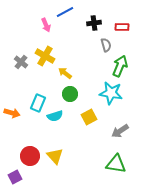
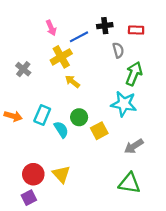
blue line: (65, 12) -> (79, 37), moved
yellow cross: (45, 56) -> (61, 57), moved, turned 30
green circle: (70, 94) -> (79, 117), moved
orange arrow: (12, 113) -> (13, 116), moved
cyan semicircle: (55, 116) -> (61, 130), turned -105
purple square: (15, 177) -> (29, 198), moved

